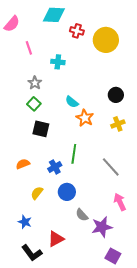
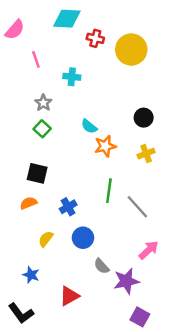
orange star: (85, 118) -> (105, 146), turned 30
black square: (41, 129) -> (37, 173), moved
green line: (74, 154) -> (109, 191), moved
pink arrow: (120, 202) -> (149, 250), turned 72
black L-shape: (32, 253) -> (21, 313), moved

